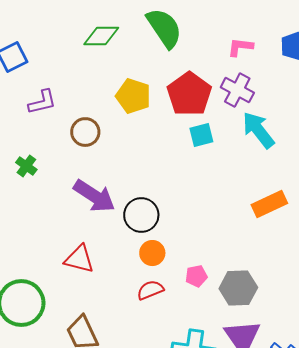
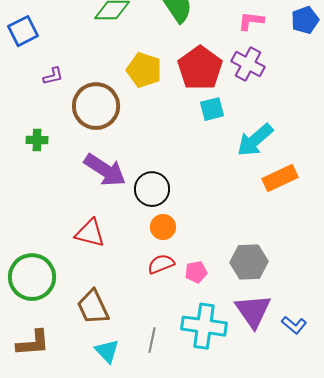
purple L-shape: (42, 102) -> (53, 76), size x0.7
cyan arrow: (258, 130) -> (255, 140), moved, turned -93
brown circle: (85, 132) -> (96, 106), size x1.6
green cross: (26, 166) -> (37, 140), turned -35
pink pentagon: (196, 276) -> (196, 272), moved

